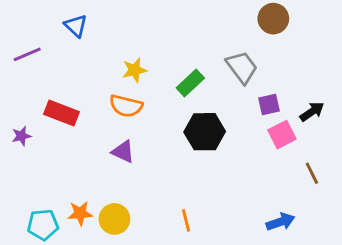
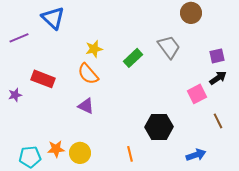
blue triangle: (76, 26) -> (53, 18), size x1.4
purple square: (269, 104) -> (217, 56), moved
orange semicircle: (126, 106) -> (88, 74), turned 35
black hexagon: (205, 132) -> (159, 127), moved

